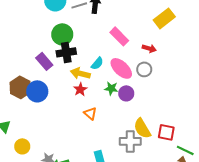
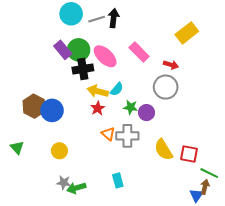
purple rectangle: (44, 61) -> (63, 50), moved
cyan semicircle: (97, 63) -> (117, 89), moved
pink ellipse: (121, 68) -> (105, 56), moved
gray circle: (144, 69) -> (166, 87), size x1.5
gray cross: (130, 141) -> (127, 136), moved
yellow circle: (22, 146) -> (59, 151), moved

